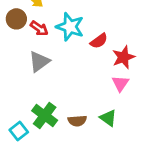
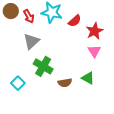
red arrow: (39, 28) -> (29, 16), turned 32
green cross: (45, 116) -> (43, 66), moved
cyan square: (19, 131) -> (18, 83), moved

